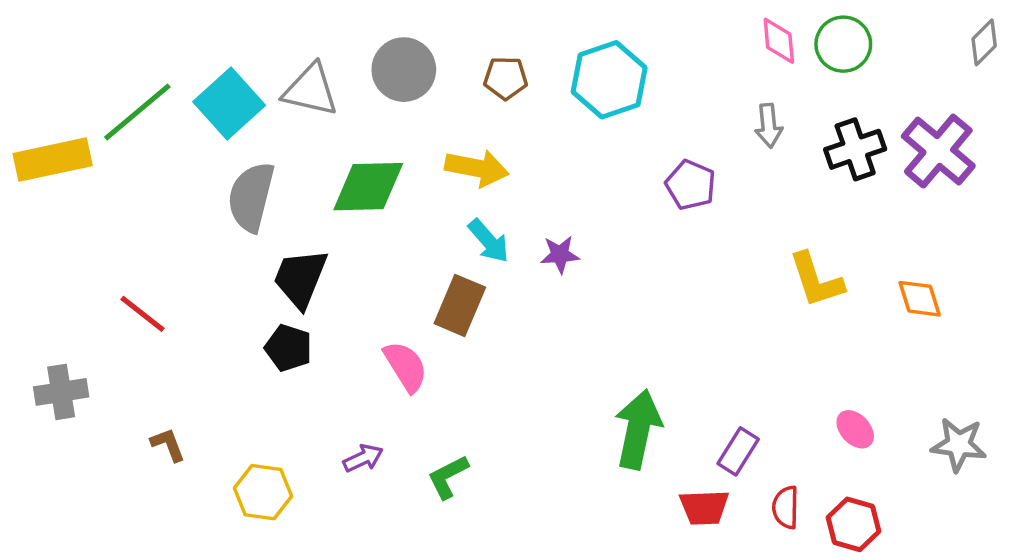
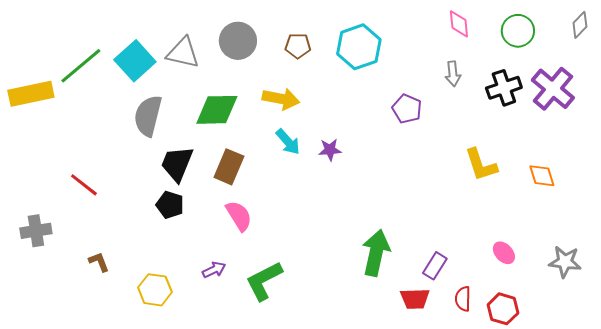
green circle: (843, 44) -> (518, 31), moved
brown rectangle: (460, 305) -> (229, 167), moved
green L-shape: (448, 477) -> (264, 281), size x1.5

